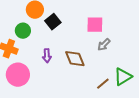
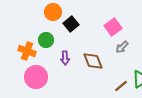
pink square: (95, 25) -> (113, 27), turned -36
green circle: (23, 31) -> (46, 40), moved

